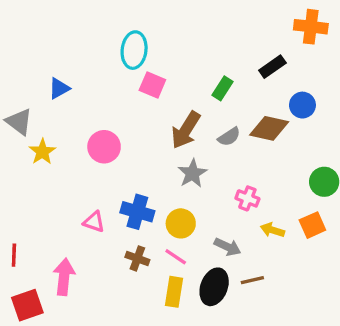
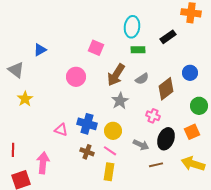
cyan ellipse: (134, 50) -> (132, 27), moved
green rectangle: (222, 88) -> (138, 50), turned 56
blue circle: (302, 105) -> (190, 73), moved
brown diamond: (269, 128) -> (166, 89), moved, turned -50
pink circle: (104, 147) -> (76, 77), moved
yellow star: (42, 152) -> (25, 99), moved
yellow arrow: (272, 230) -> (193, 164), moved, size x1.6
black ellipse: (214, 287) -> (166, 139), moved

